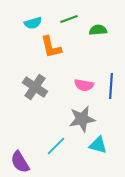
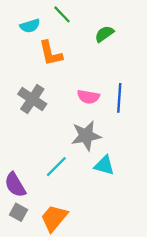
green line: (69, 19) -> (62, 14), moved, turned 66
green semicircle: (98, 30) -> (104, 34), turned -30

